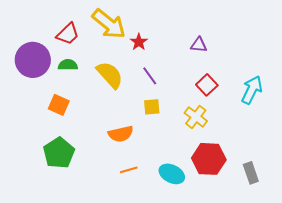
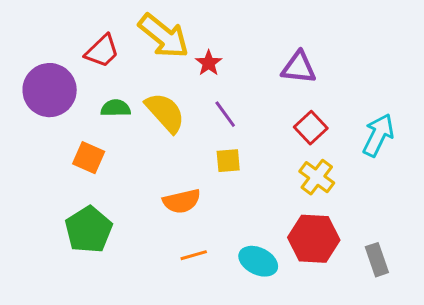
purple triangle: (199, 45) -> (299, 68), size x1.4
green semicircle: (68, 65) -> (116, 108), moved
yellow cross: (196, 117) -> (317, 177), moved

